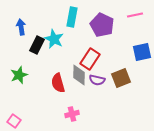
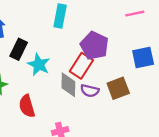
purple pentagon: (102, 25) -> (94, 46), moved
cyan star: (54, 39) -> (39, 65), moved
red semicircle: (58, 83) -> (27, 106), moved

